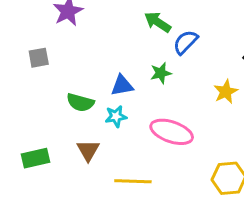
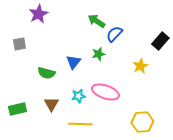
blue triangle: (122, 85) -> (73, 62), turned -42
cyan star: (116, 116) -> (78, 96), moved

